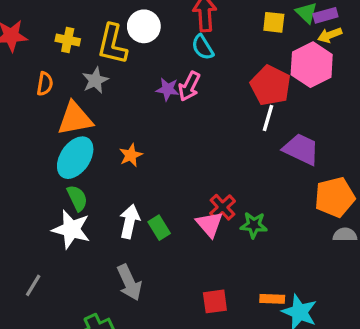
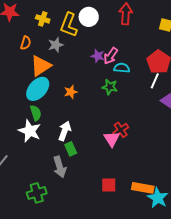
cyan semicircle: (203, 47) -> (122, 68), moved, turned 119
orange triangle: (75, 119) -> (41, 66), turned -30
green star: (254, 225) -> (110, 87), moved
green rectangle: (159, 228) -> (71, 149), moved
orange rectangle: (272, 299) -> (143, 188), size x1.5

